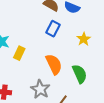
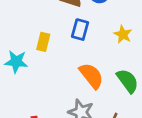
yellow rectangle: (19, 53) -> (43, 42), moved

